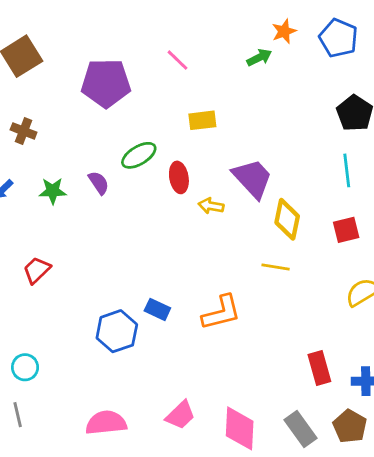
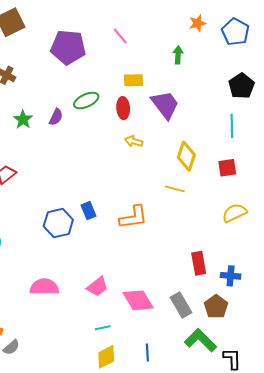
green arrow: (259, 57) -> (178, 55), moved, turned -66
red ellipse: (179, 177) -> (123, 108), moved
purple trapezoid: (253, 178) -> (165, 105), moved
purple semicircle: (99, 183) -> (56, 117), turned 54
green star: (53, 191) -> (23, 120), turned 30
blue rectangle: (157, 309) -> (89, 211), turned 36
pink diamond: (240, 428) -> (138, 300), turned -40

